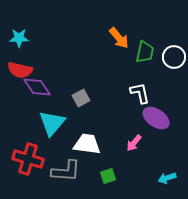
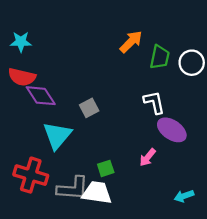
orange arrow: (119, 38) -> (131, 42), turned -95
white trapezoid: (87, 144) -> (97, 193), moved
green square: (108, 176) -> (106, 168), moved

